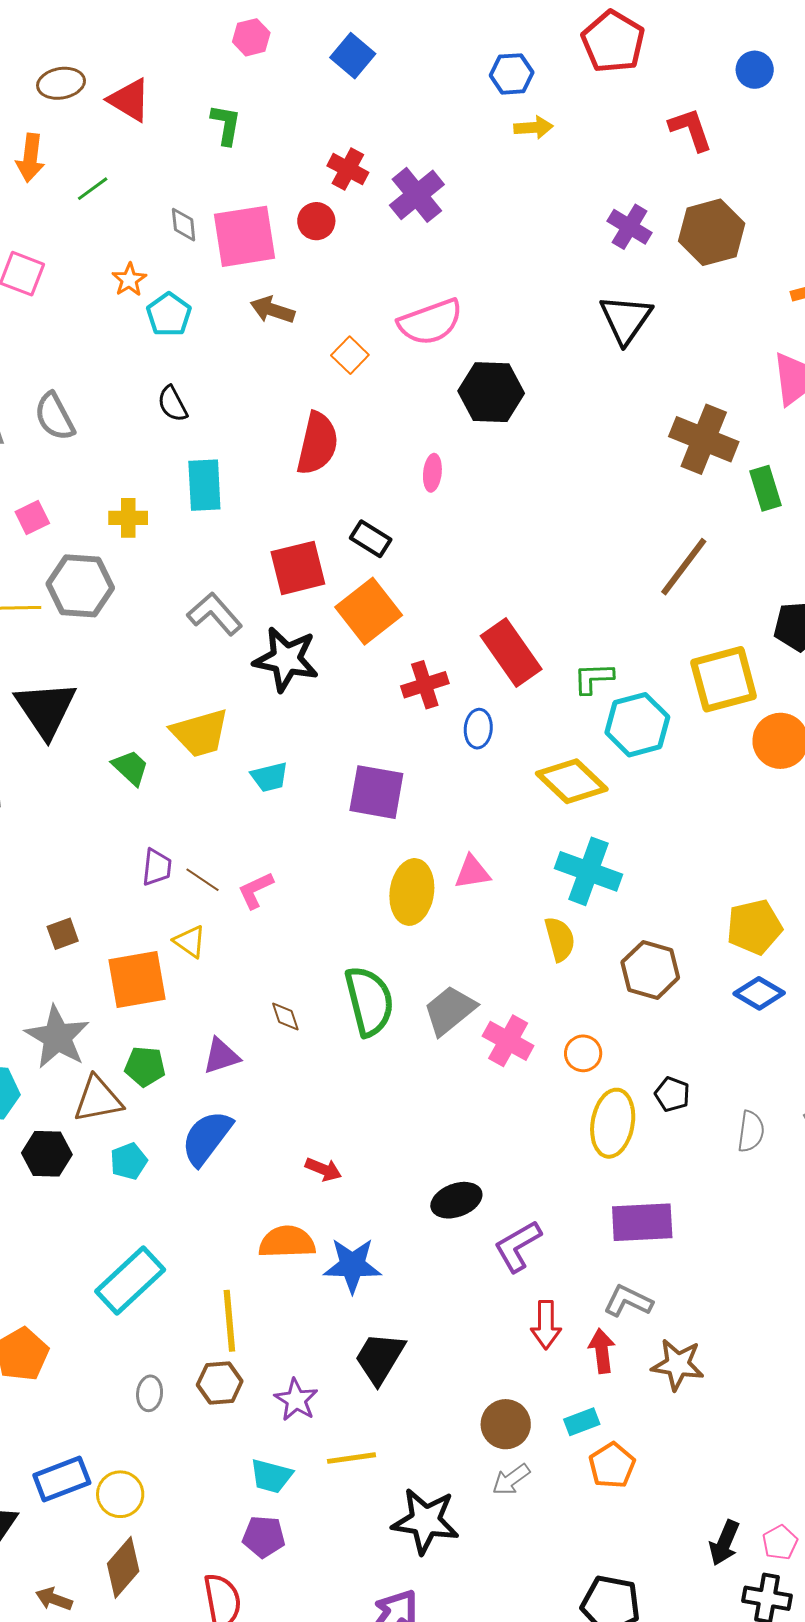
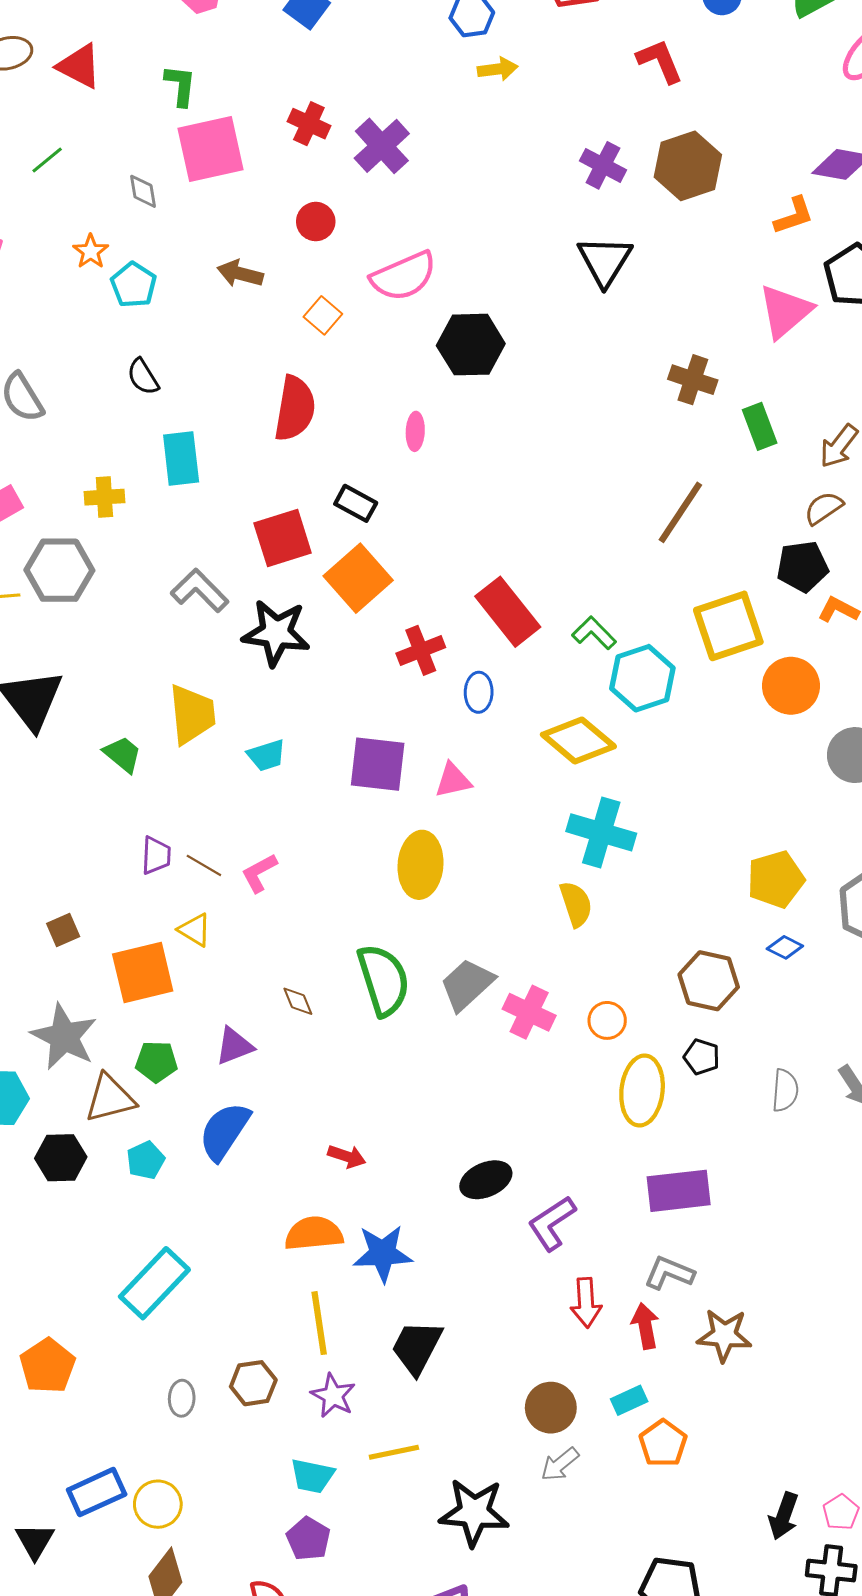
red circle: (316, 221) -> (316, 222), moved
pink square: (244, 236) -> (211, 149), moved
brown cross: (704, 439) -> (693, 380), size x0.7
green L-shape: (593, 678) -> (594, 633), turned 51
yellow trapezoid: (200, 733) -> (192, 714), turned -76
pink triangle: (472, 872) -> (453, 780), moved
brown hexagon: (650, 970) -> (709, 981), moved
blue diamond: (759, 993) -> (785, 947), size x0.7
yellow line: (229, 1321) -> (319, 1323), moved
purple pentagon: (264, 1537) -> (308, 1539), turned 30

